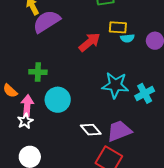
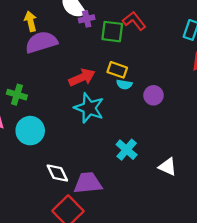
cyan star: (115, 85) -> (89, 108), moved
cyan cross: (145, 93) -> (127, 150), turned -36

